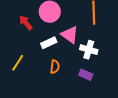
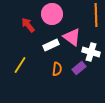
purple rectangle: (86, 75) -> (79, 68), moved, turned -64

